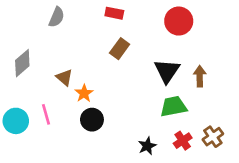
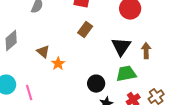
pink line: (46, 114) -> (29, 93), moved
black circle: (92, 120) -> (96, 84), moved

